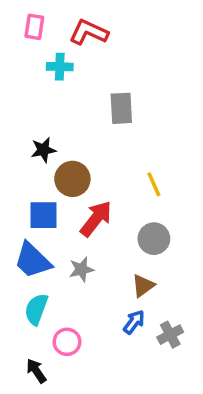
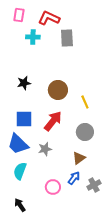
gray rectangle: (121, 108) -> (67, 38), moved
brown circle: (72, 179) -> (58, 90), moved
pink circle: (67, 342) -> (53, 187), moved

